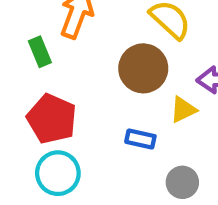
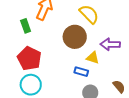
yellow triangle: (183, 110) -> (93, 58), turned 40
blue rectangle: (140, 139) -> (81, 72), moved

